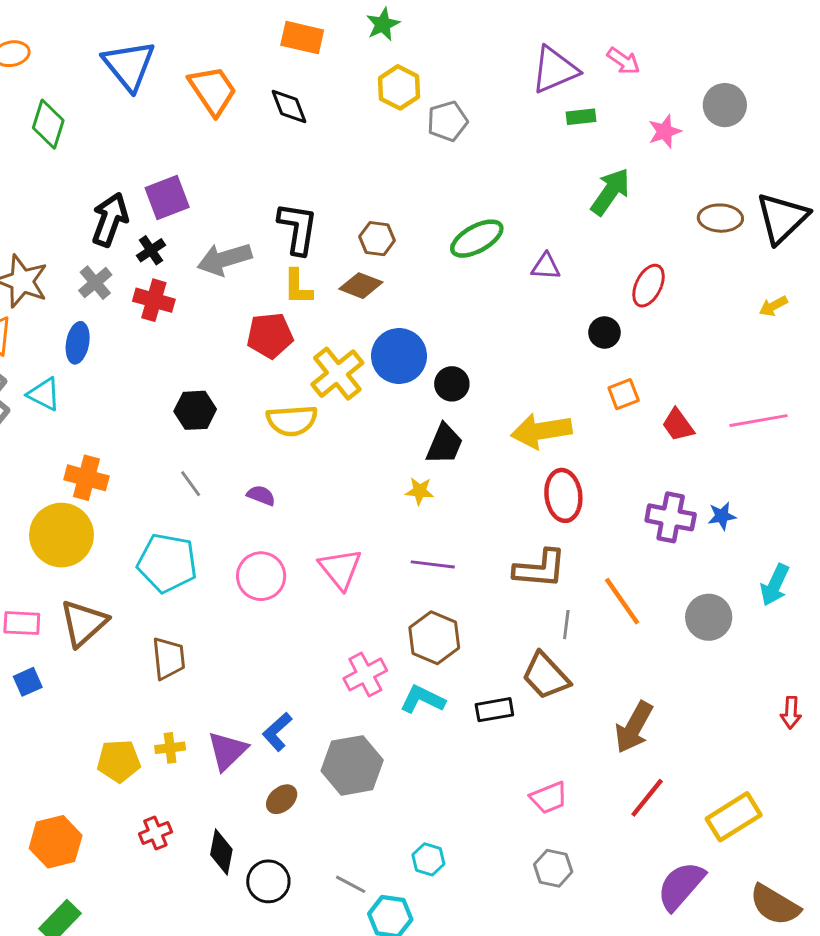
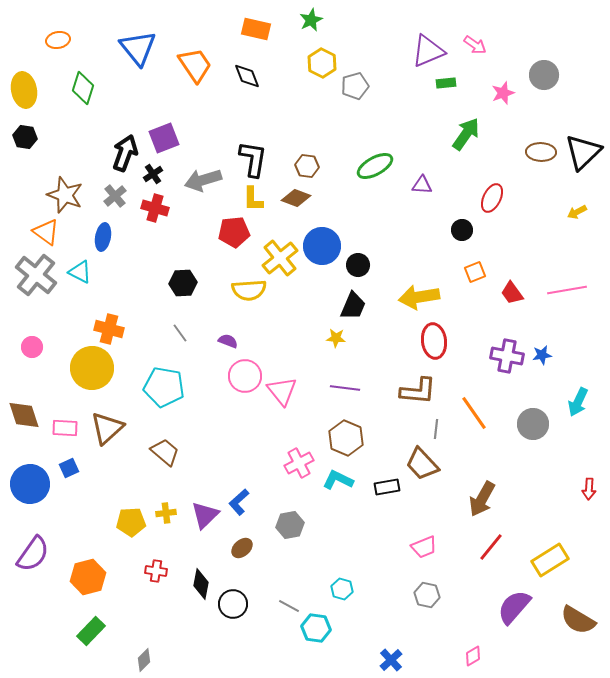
pink circle: (261, 576) -> (245, 376), moved
brown trapezoid: (169, 658) -> (165, 452), turned -44
gray hexagon: (352, 765) -> (290, 525), size x0.7
red cross: (155, 833) -> (156, 571), turned 30

